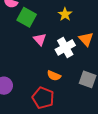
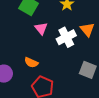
orange semicircle: (54, 76) -> (31, 62), moved

